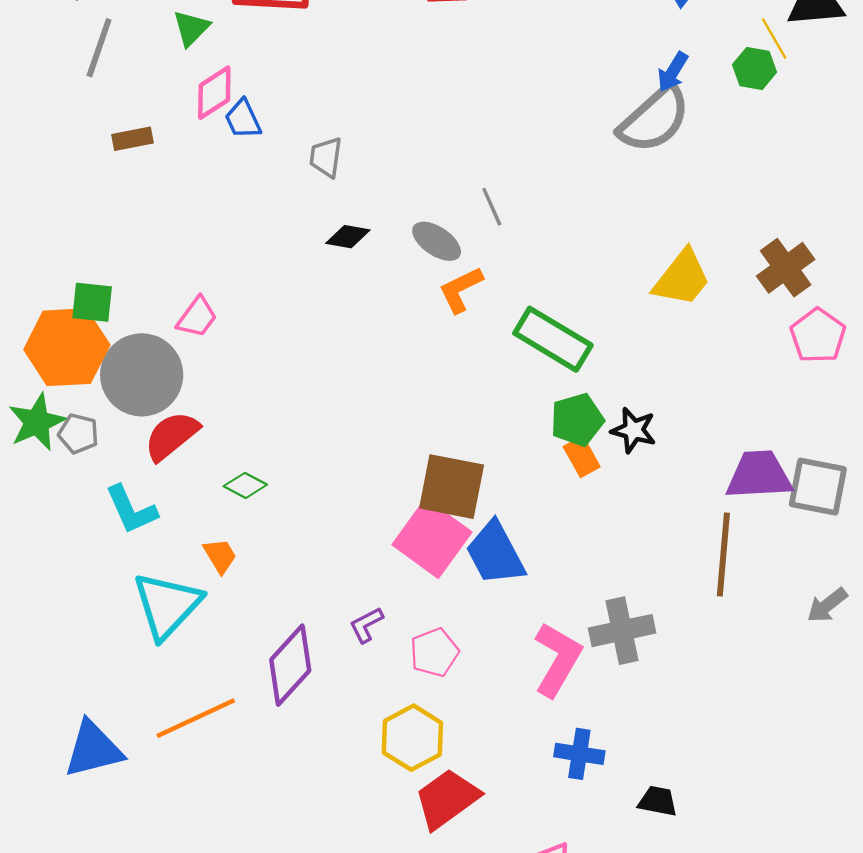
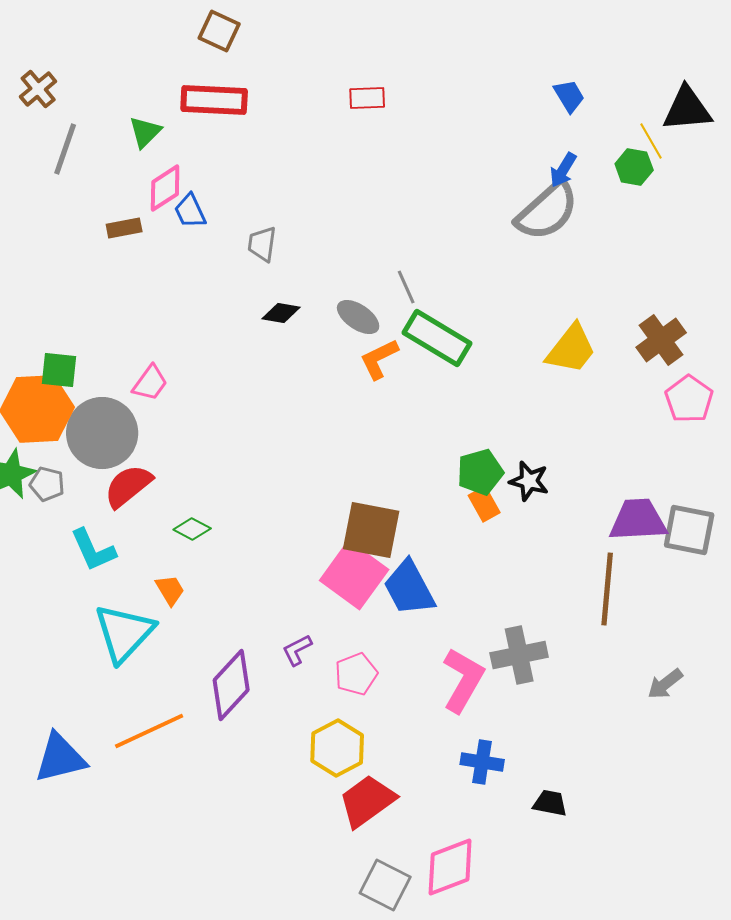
brown rectangle: (132, 139) -> (124, 228), moved
green rectangle: (553, 339) -> (437, 338), moved
gray arrow: (827, 605) -> (665, 684), moved

